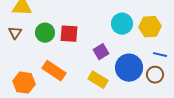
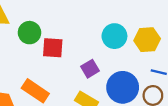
green circle: (45, 33) -> (29, 33), moved

